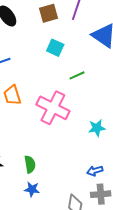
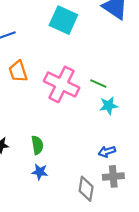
cyan square: (55, 48) -> (63, 20), size x1.5
green line: (77, 75) -> (98, 84), moved, turned 49

